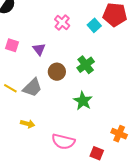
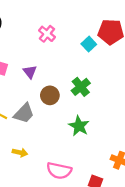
pink cross: (62, 22) -> (47, 34), moved

